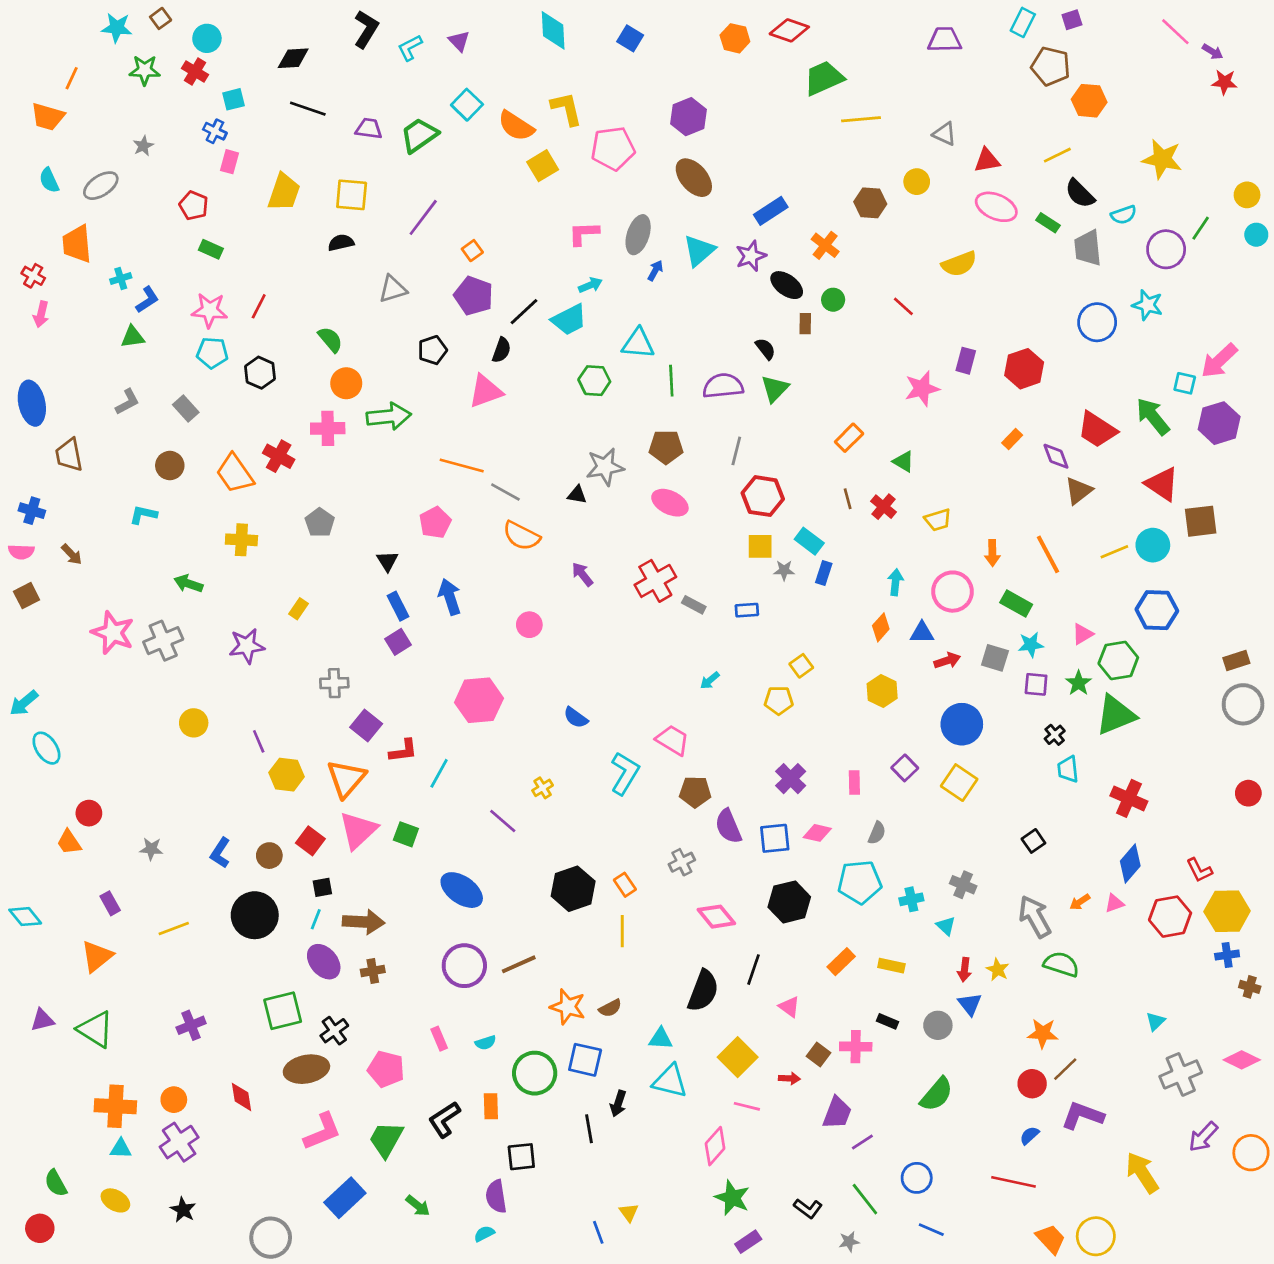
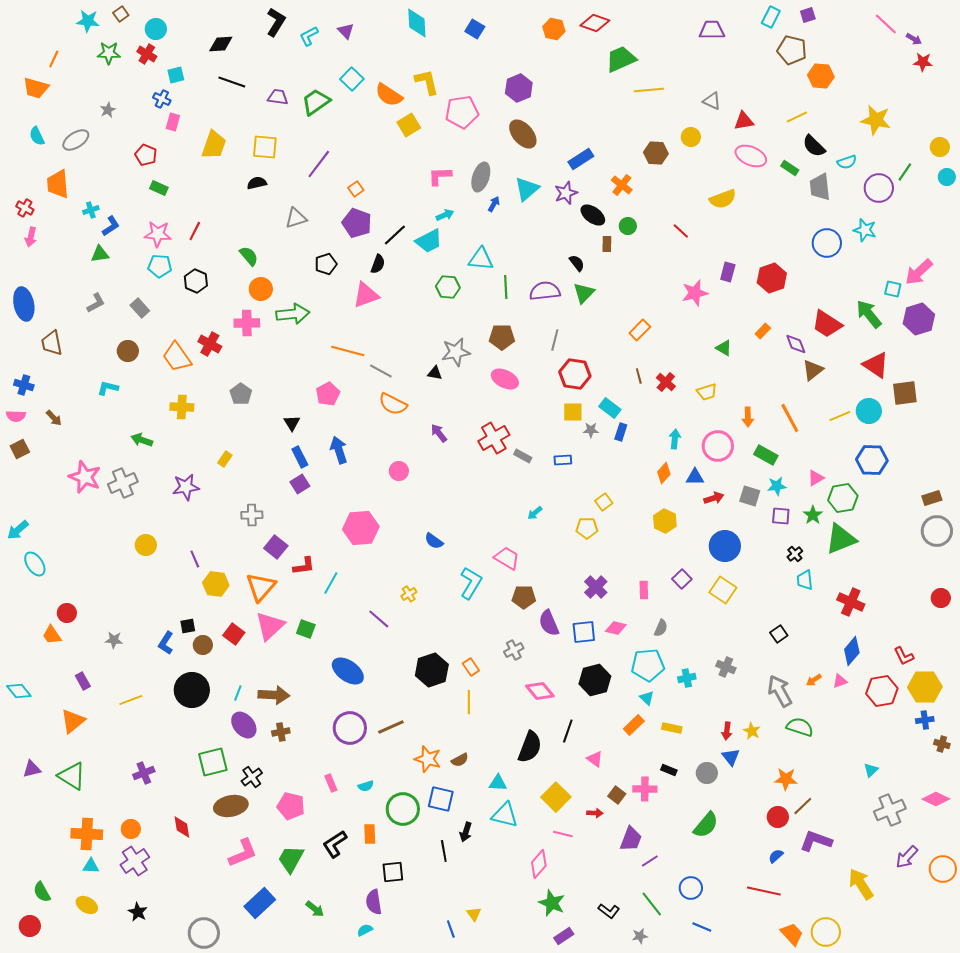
green triangle: (903, 462) -> (724, 348), moved
black square: (322, 887) -> (188, 626), moved
cyan triangle: (946, 926) -> (647, 698), moved

